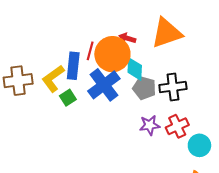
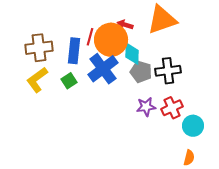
yellow L-shape: (53, 79) -> (37, 80), moved
brown cross: (18, 81) -> (39, 48), moved

